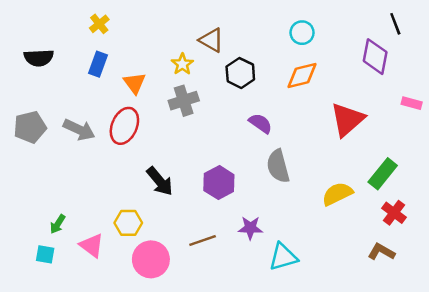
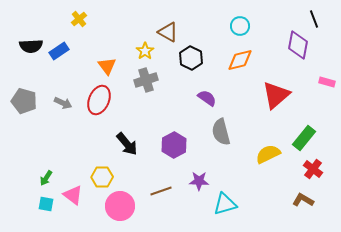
blue rectangle: (98, 64) -> (59, 51), moved, turned 36
gray pentagon: (30, 127) -> (24, 101), turned 30
gray arrow: (79, 130) -> (63, 103), size x0.7
cyan square: (45, 254) -> (46, 204), moved

